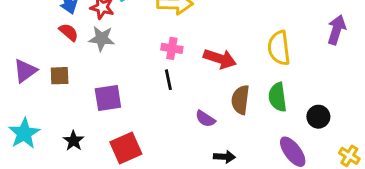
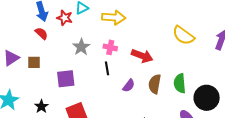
gray star: (102, 39) -> (81, 47), moved, turned 30
yellow semicircle: (279, 48) -> (183, 35), moved, turned -50
black circle: (318, 117) -> (207, 98), size x1.6
purple semicircle: (205, 119) -> (129, 86), moved, turned -88

